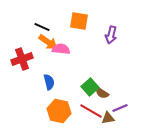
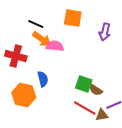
red cross: (22, 59) -> (16, 56), turned 35
green square: (90, 87) -> (84, 84), turned -30
orange hexagon: (59, 111) -> (24, 95), moved

